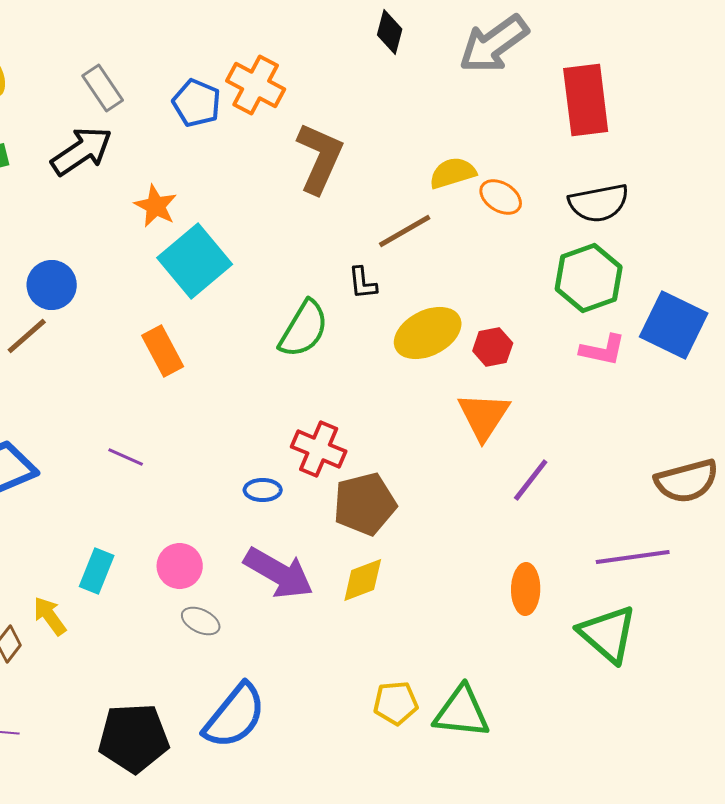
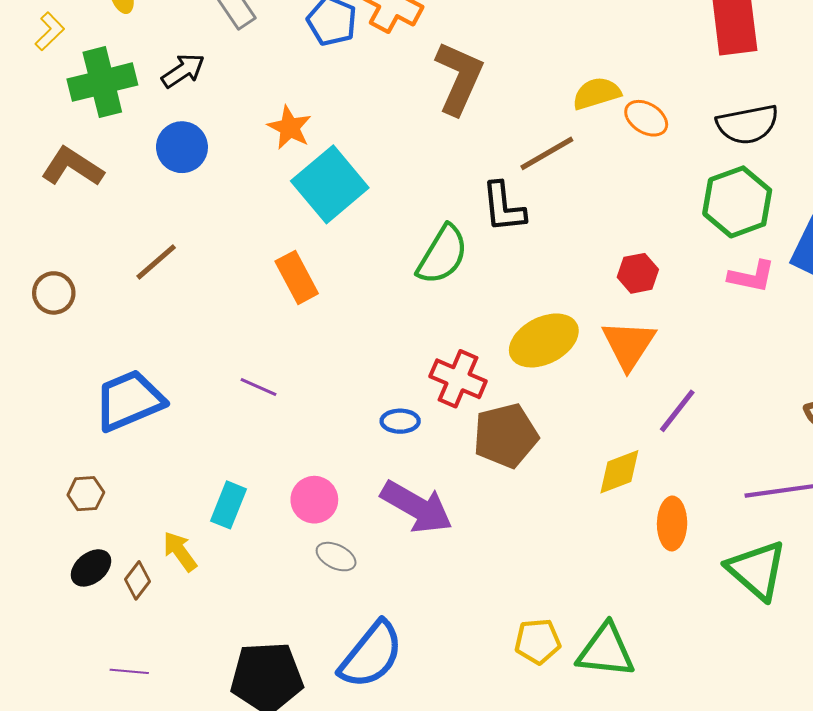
black arrow: (82, 151) -> (183, 71), moved, size x0.7
black L-shape: (363, 283) -> (504, 207), size x1.5
blue circle: (52, 285) -> (182, 147), moved
yellow ellipse: (428, 333) -> (544, 340), moved
yellow diamond: (363, 580) -> (619, 472), moved

